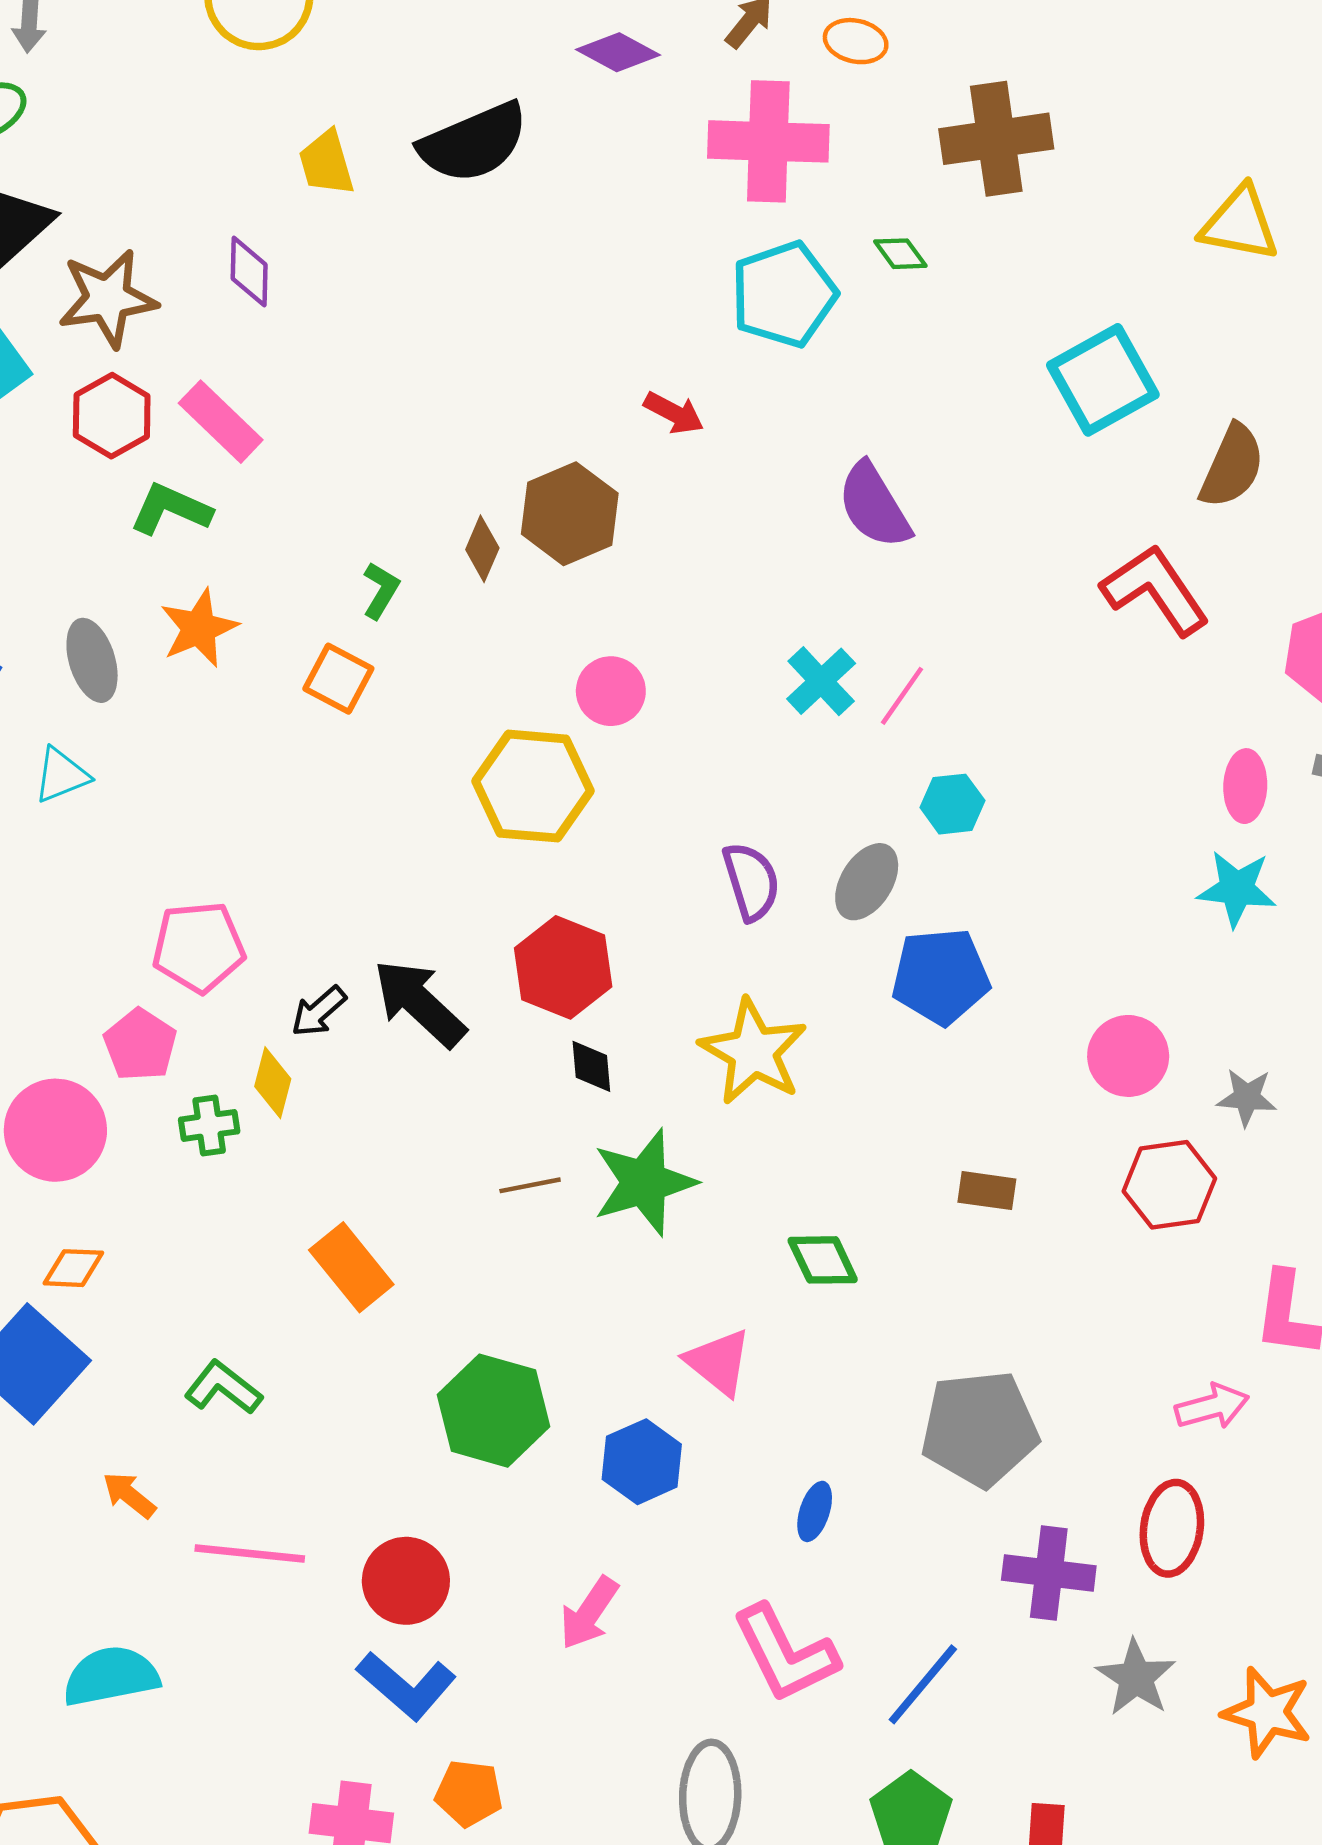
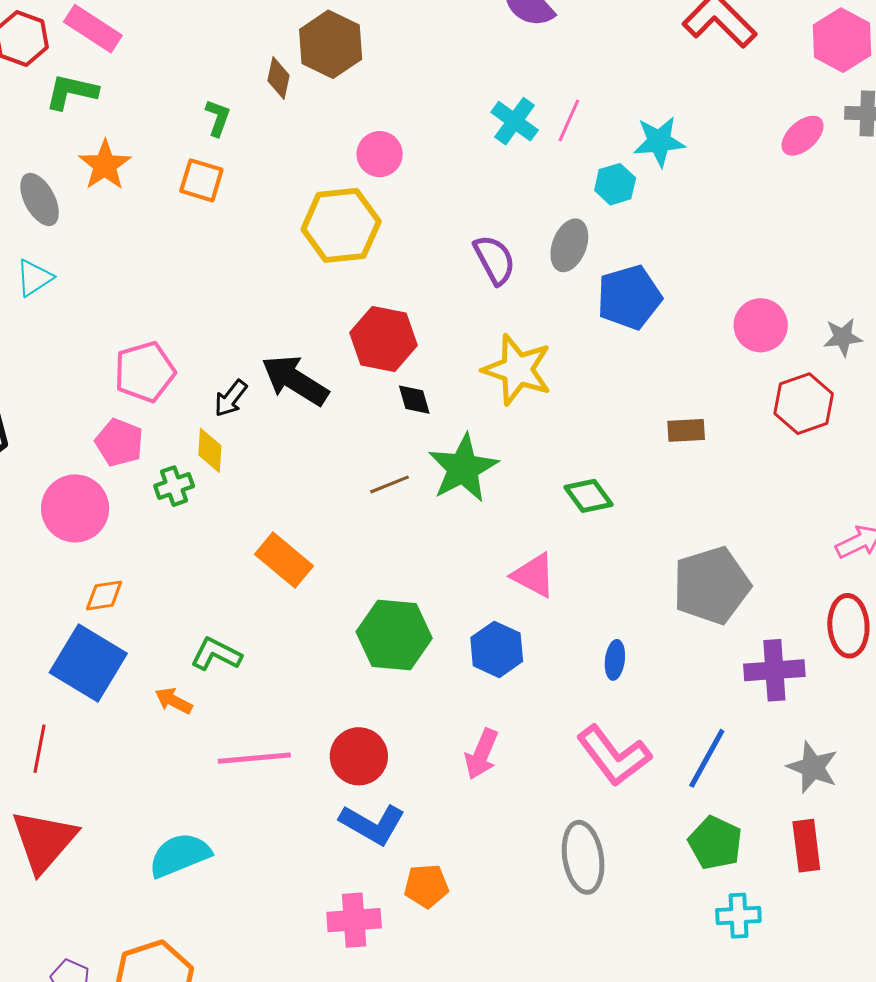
pink ellipse: (1245, 786) -> (803, 136), turned 57
cyan star: (1237, 889) -> (659, 141), moved
orange arrow: (129, 1495) -> (174, 701), moved
gray star: (1136, 1678) -> (813, 767), moved

